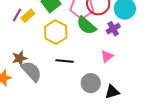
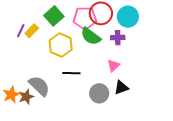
purple cross: (113, 29) -> (118, 38), turned 32
brown star: (20, 58) -> (26, 97), moved
black triangle: (112, 92) -> (121, 88), moved

